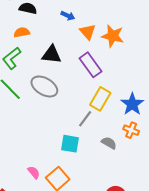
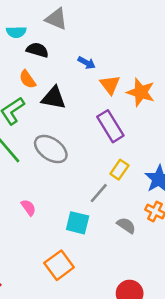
orange semicircle: (22, 32) -> (28, 79), turned -119
black triangle: (52, 55) -> (54, 98), moved
yellow rectangle: (100, 99) -> (119, 170), size x0.7
pink semicircle: (34, 172) -> (29, 208), moved

